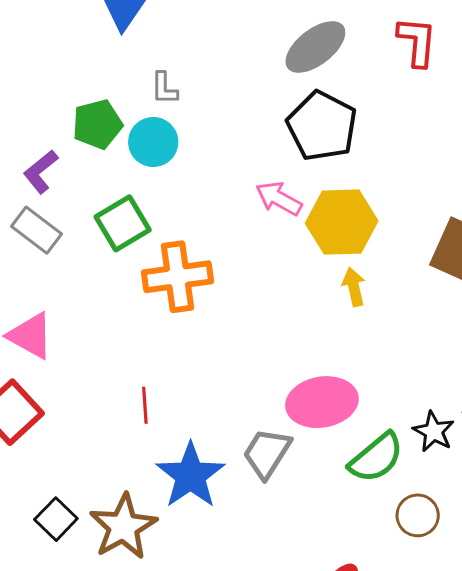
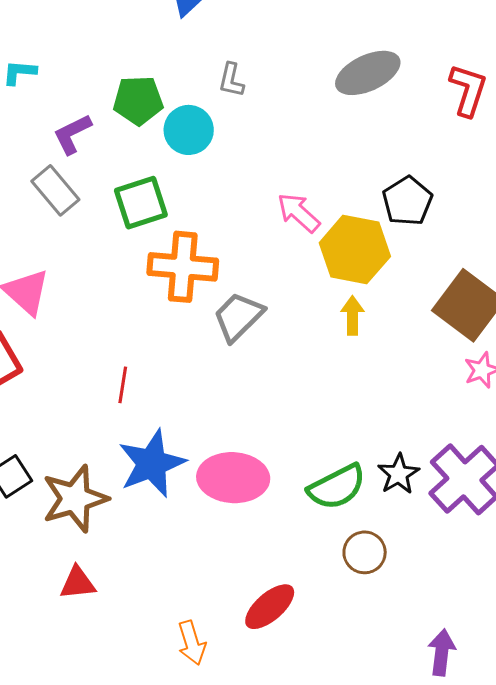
gray L-shape: (164, 88) -> (231, 80), moved
black pentagon: (322, 126) -> (407, 201), moved, size x0.7
pink ellipse: (322, 402) -> (233, 478), moved
gray trapezoid: (267, 453) -> (238, 317), moved

